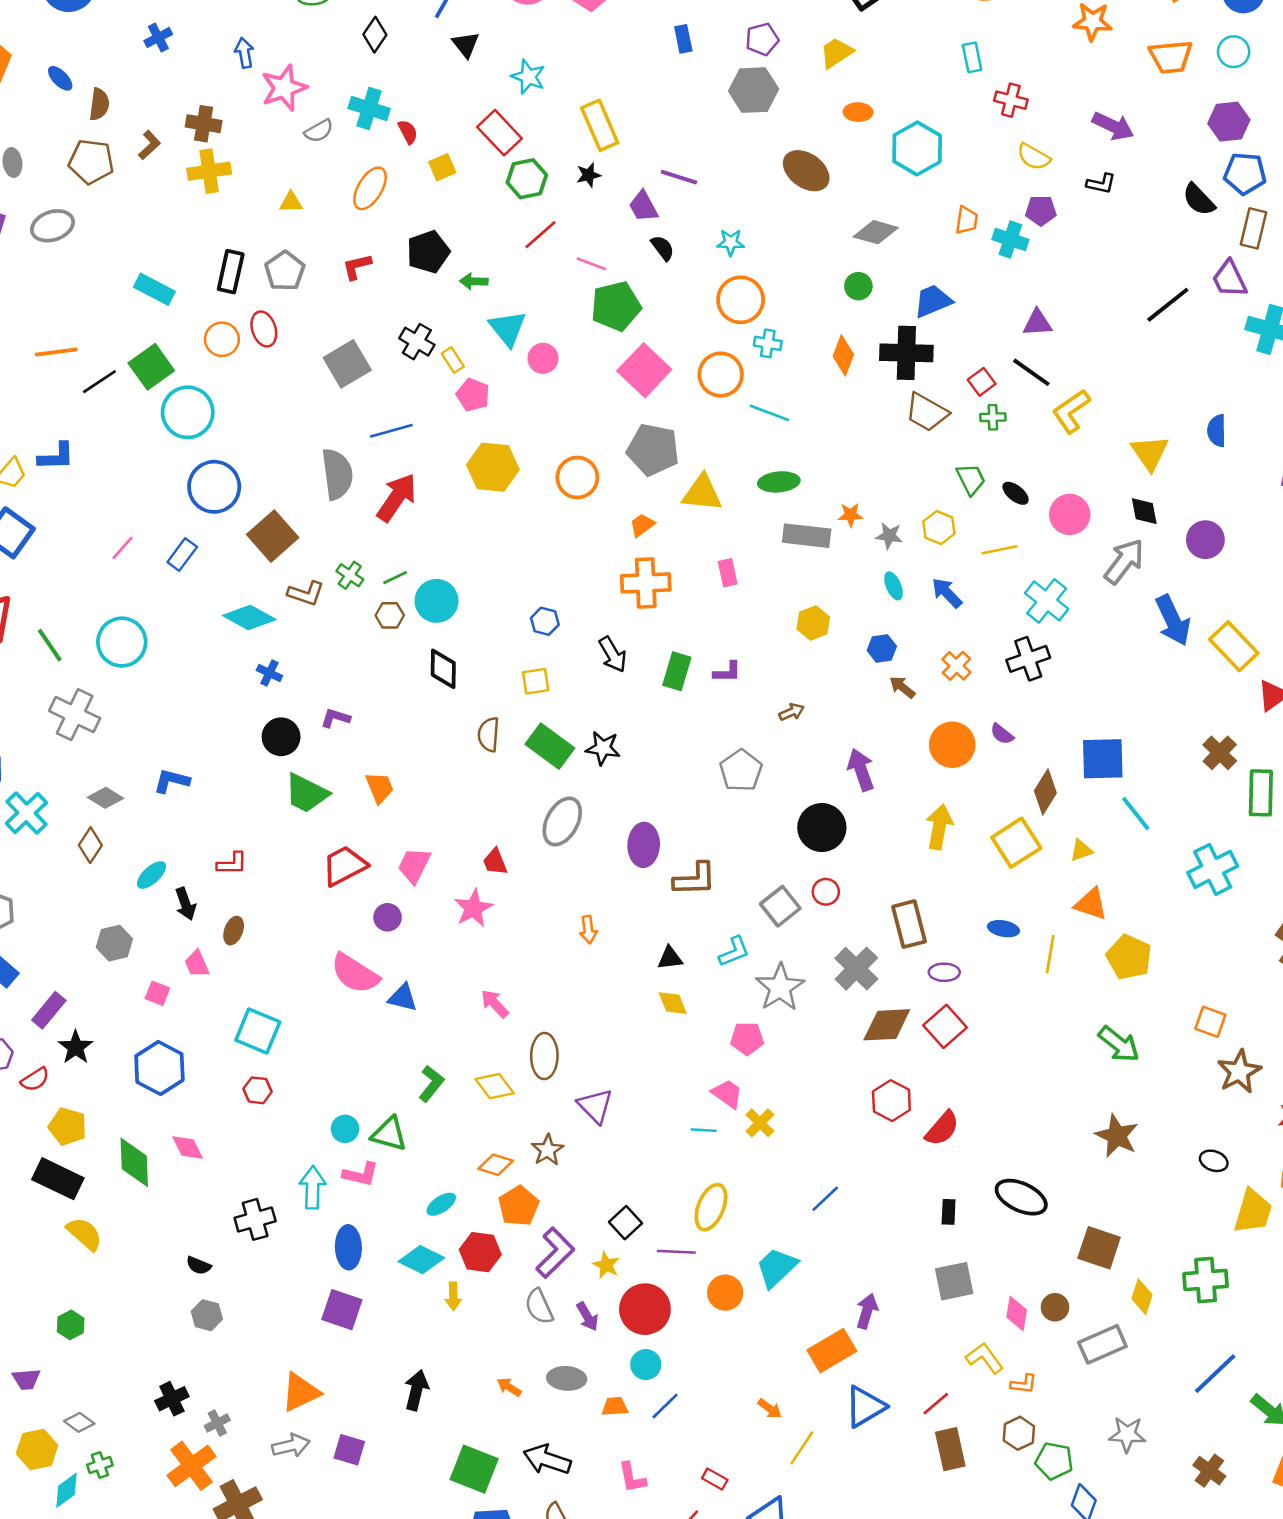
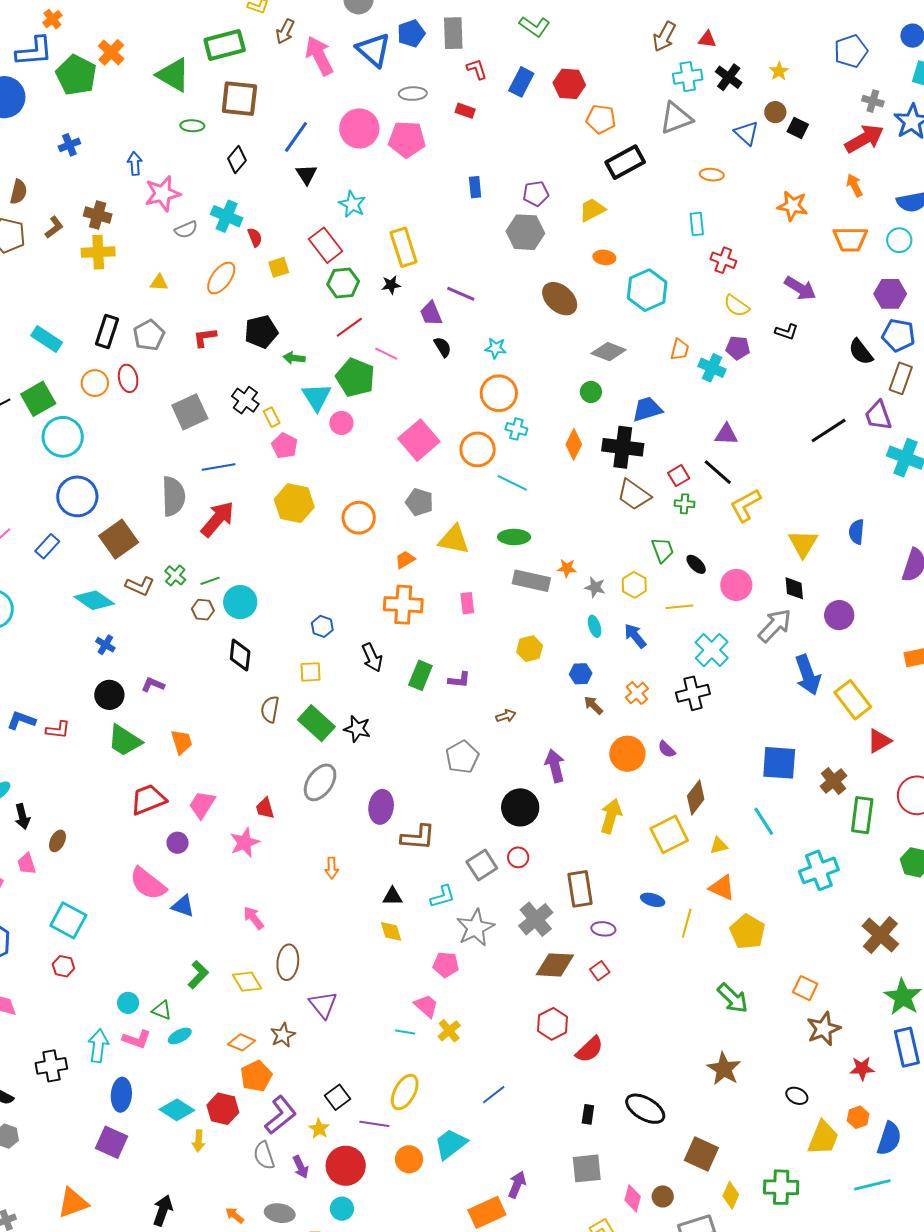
green pentagon: (616, 306) -> (355, 377), moved, turned 30
gray pentagon: (653, 450) -> (419, 502), size x0.7
blue square: (1103, 759) -> (779, 763), moved
red L-shape: (232, 864) -> (58, 730), moved
red square: (945, 1026) -> (600, 971), size x0.6
green triangle: (389, 1134) -> (162, 1010), size x0.7
cyan ellipse: (441, 1204) -> (180, 1036), moved

